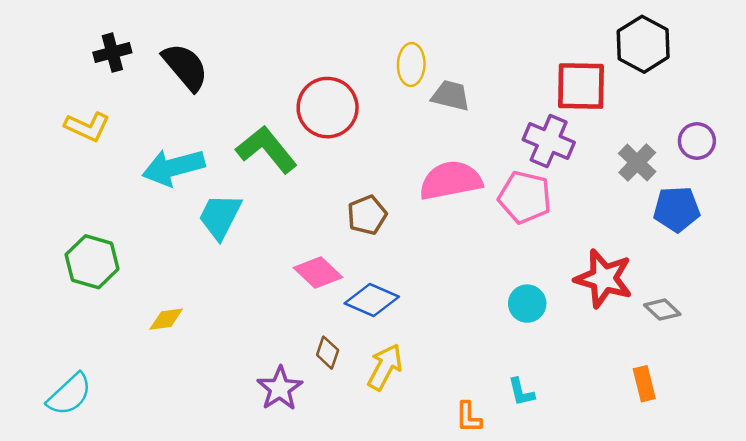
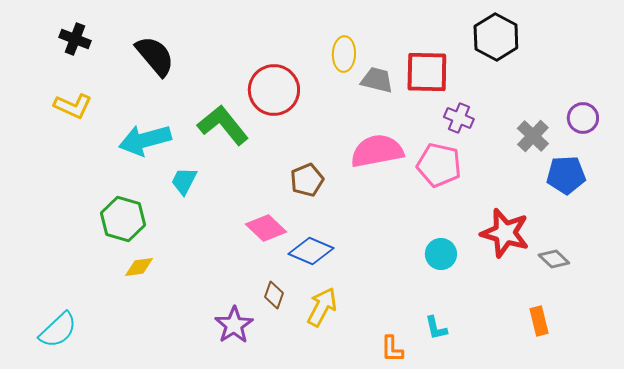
black hexagon: (643, 44) -> (496, 37), moved
black cross: (112, 53) -> (75, 39), moved, turned 36
red square: (581, 86) -> (427, 72), moved
purple cross: (549, 141) -> (459, 118), size x0.7
cyan trapezoid: (220, 216) -> (184, 181), size x0.7
green hexagon: (92, 262) -> (123, 219), moved

